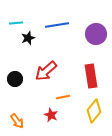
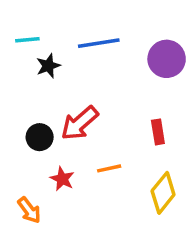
red rectangle: (91, 76) -> (158, 132), size x0.6
black circle: (15, 79) -> (40, 137), moved
red star: (51, 115) -> (62, 179), moved

